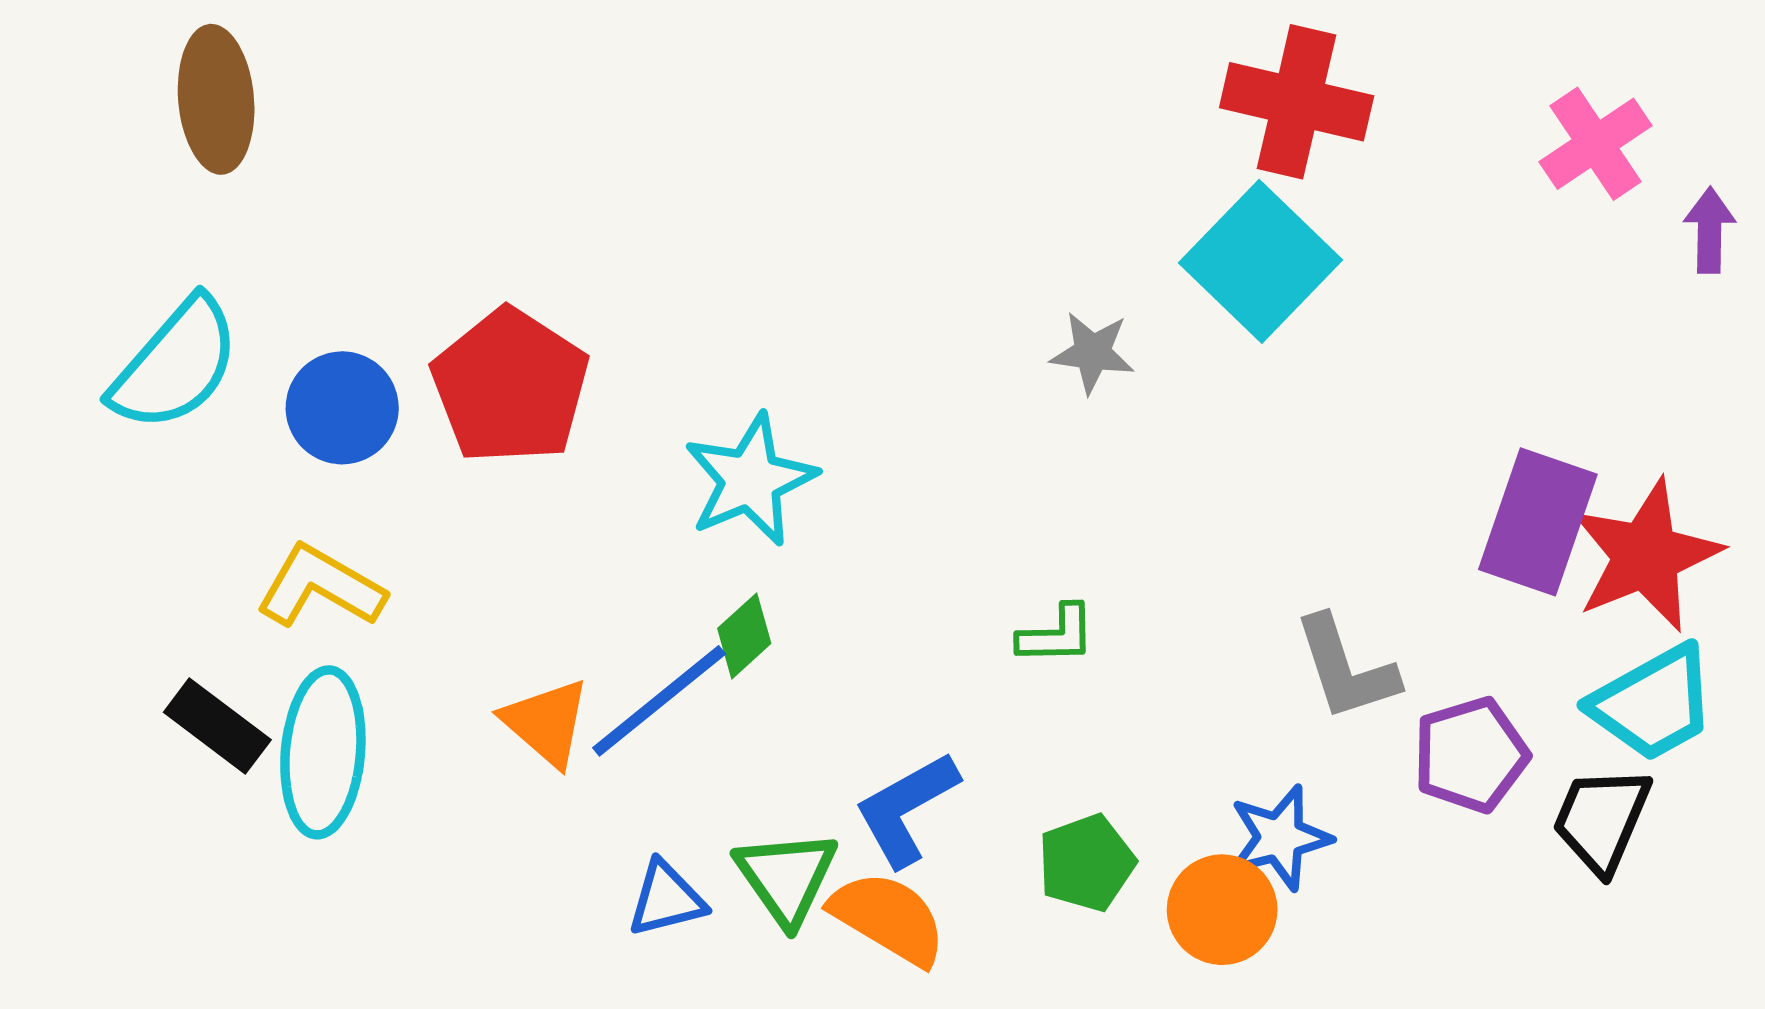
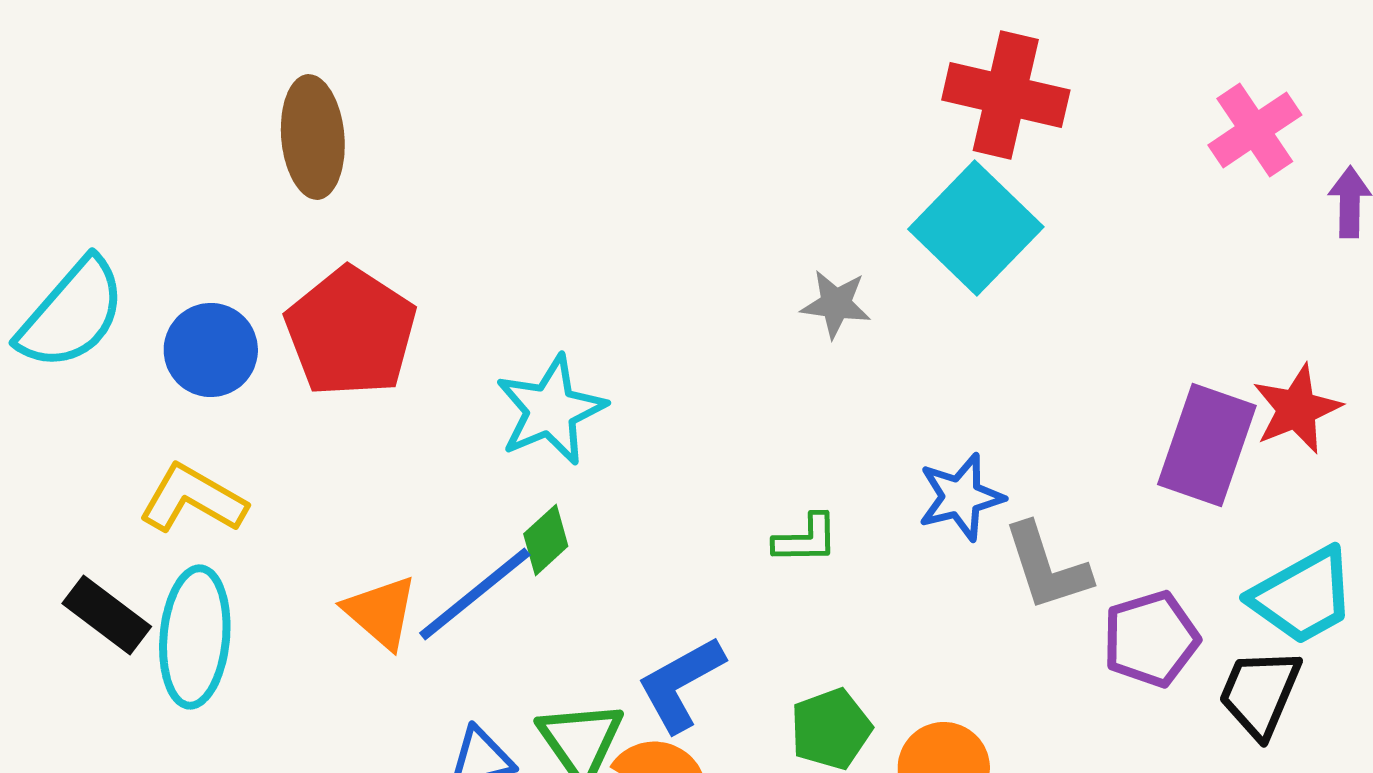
brown ellipse: (216, 99) -> (313, 137), moved
red star: (1646, 556) -> (1297, 409), moved, size x0.7
blue star: (1280, 838) -> (961, 497), moved

